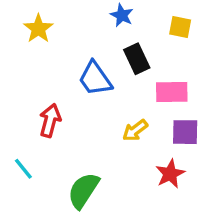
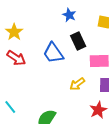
yellow star: (38, 29) -> (14, 32), moved
red arrow: (50, 120) -> (16, 58), moved, turned 108

